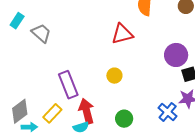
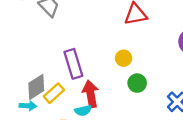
gray diamond: (20, 111) -> (36, 87), moved
green circle: (124, 119) -> (137, 83), moved

